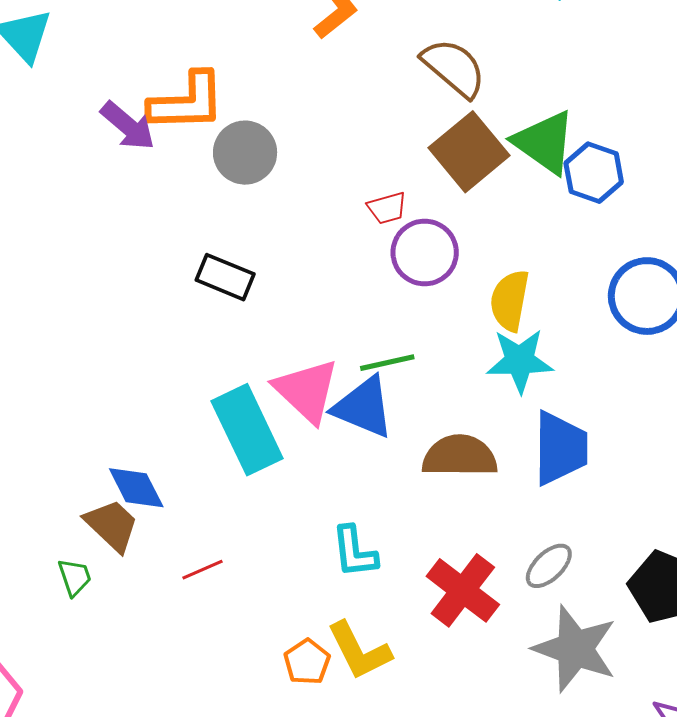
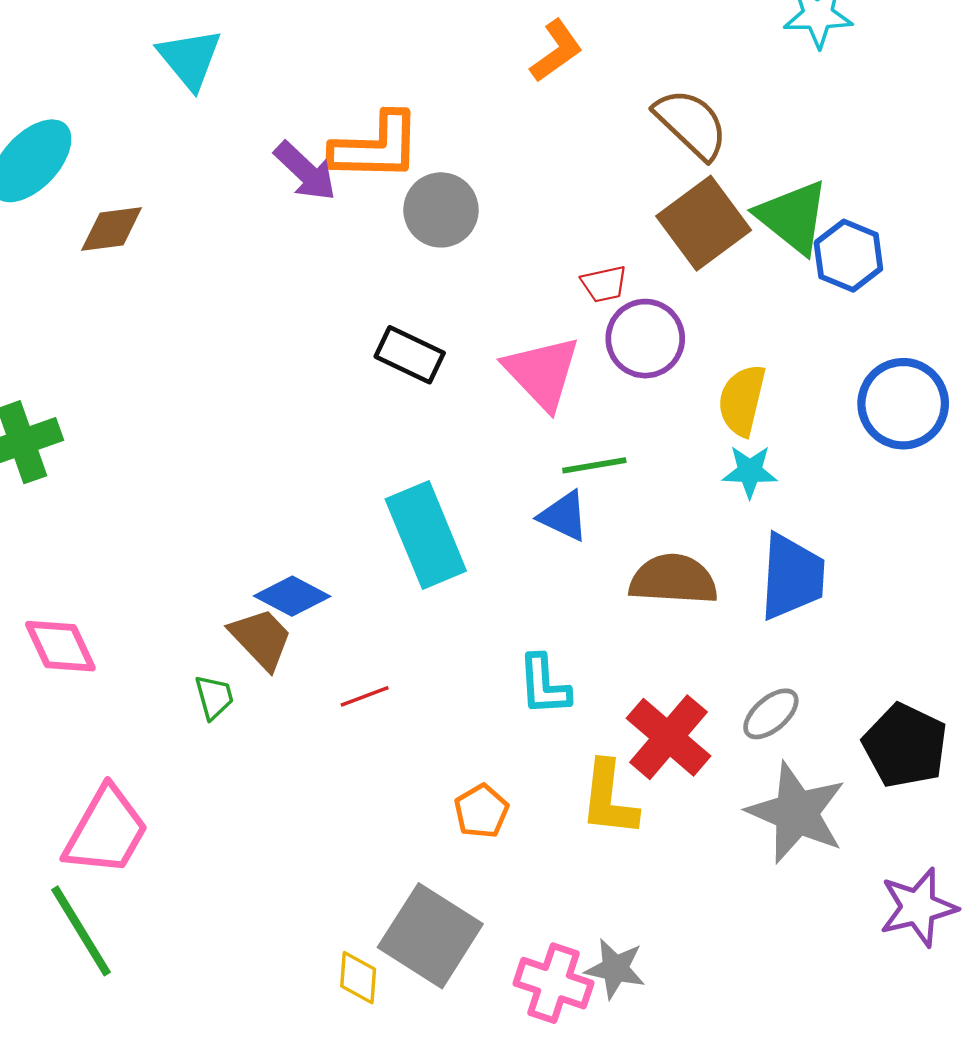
cyan star: (520, 361) -> (750, 472), size x0.7
pink triangle: (307, 391) -> (542, 372), moved
blue triangle: (363, 407) -> (564, 516), size x0.7
blue diamond: (136, 488) -> (292, 596), turned -38
yellow L-shape: (359, 651) -> (609, 799), moved, turned 30

